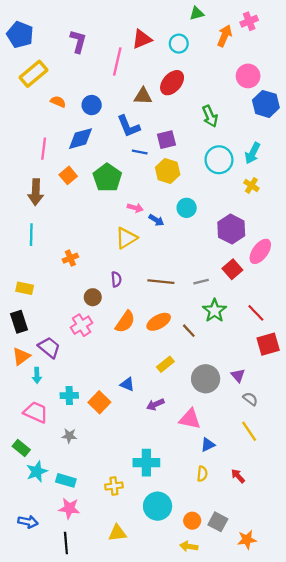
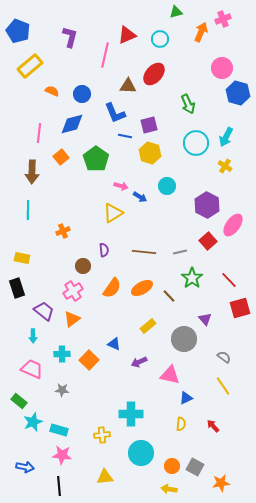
orange triangle: (21, 356) -> (72, 319), moved
purple triangle: (238, 375) -> (205, 319), moved

